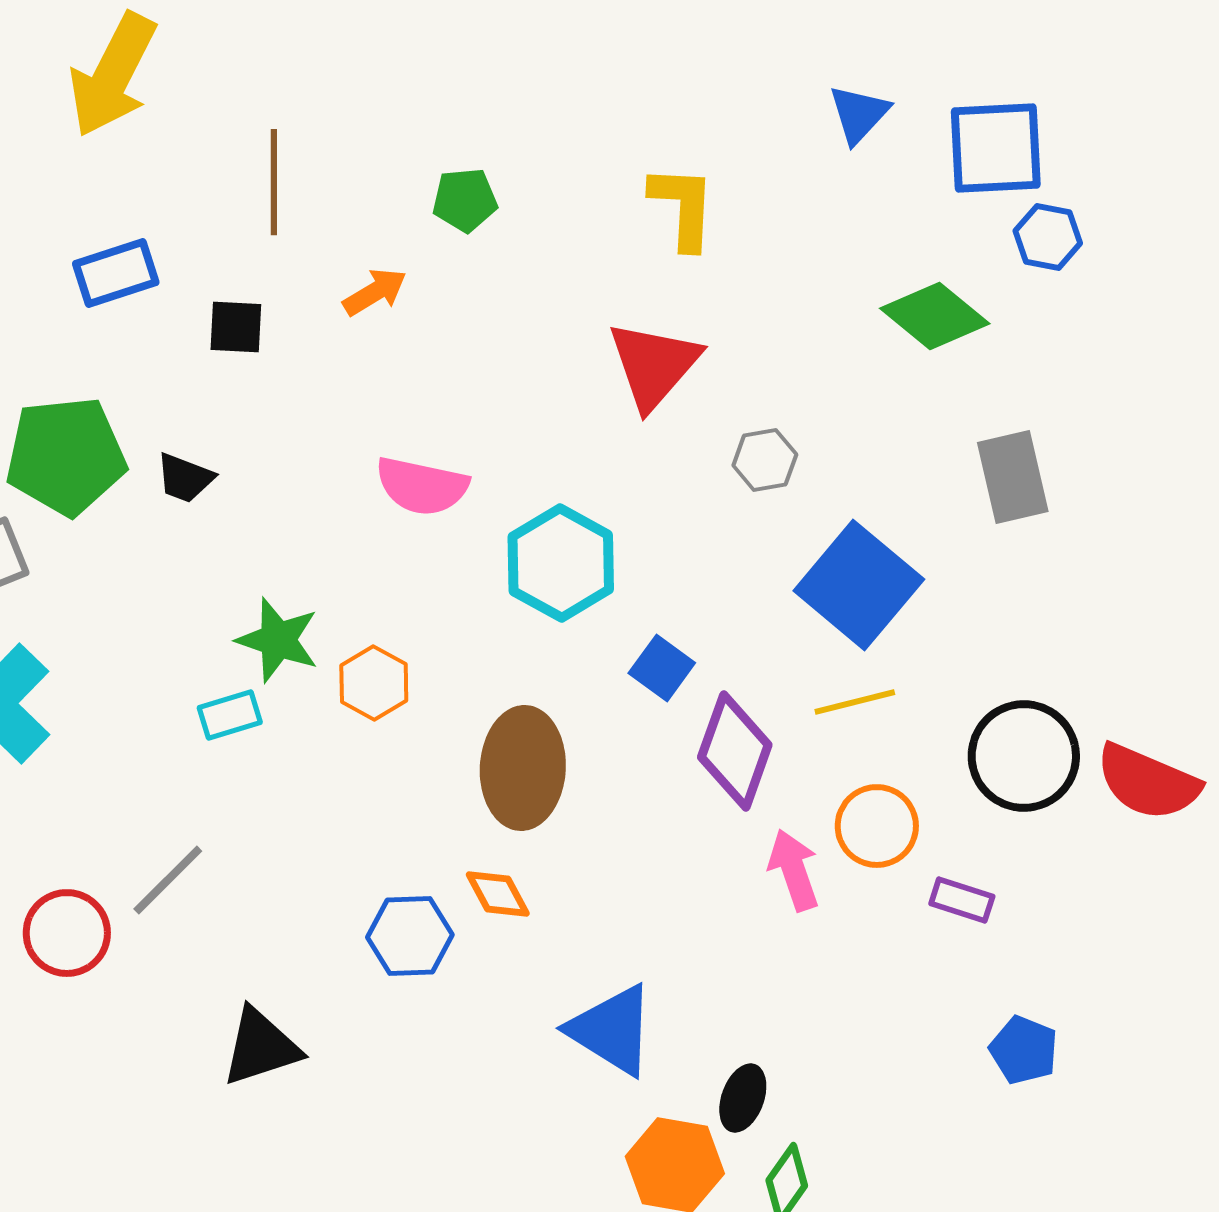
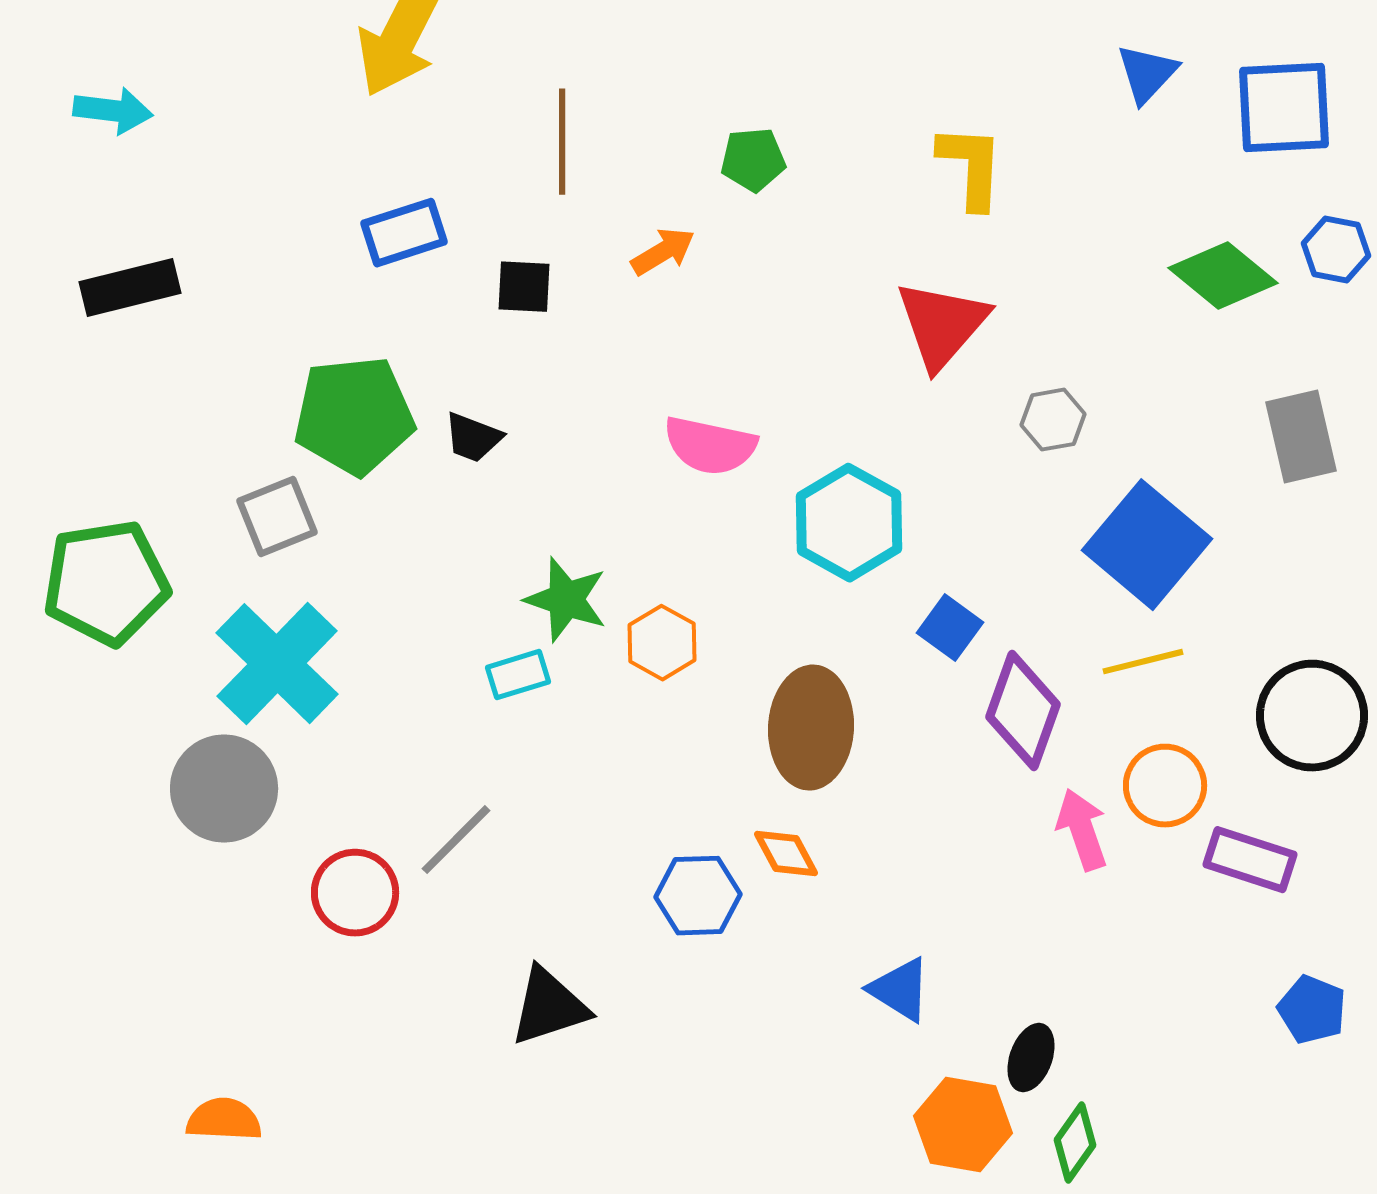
blue hexagon: (1048, 237) -> (1336, 250), moved
purple rectangle: (962, 900) -> (1250, 860), size x1.4
blue triangle: (612, 1030) -> (900, 990), size x0.7

